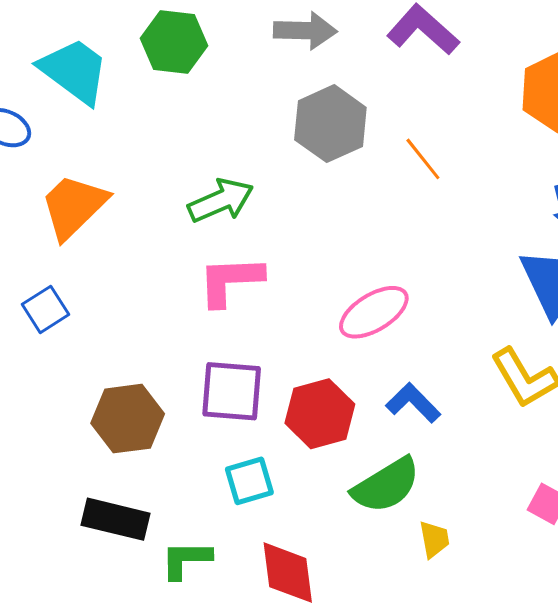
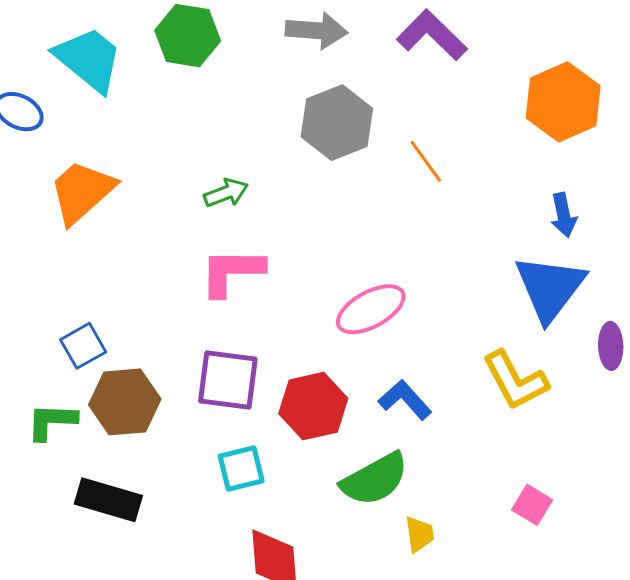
green arrow: (221, 201) -> (226, 193), size x0.7
blue square: (46, 309) -> (83, 346), moved
green L-shape: (186, 560) -> (52, 421), moved

